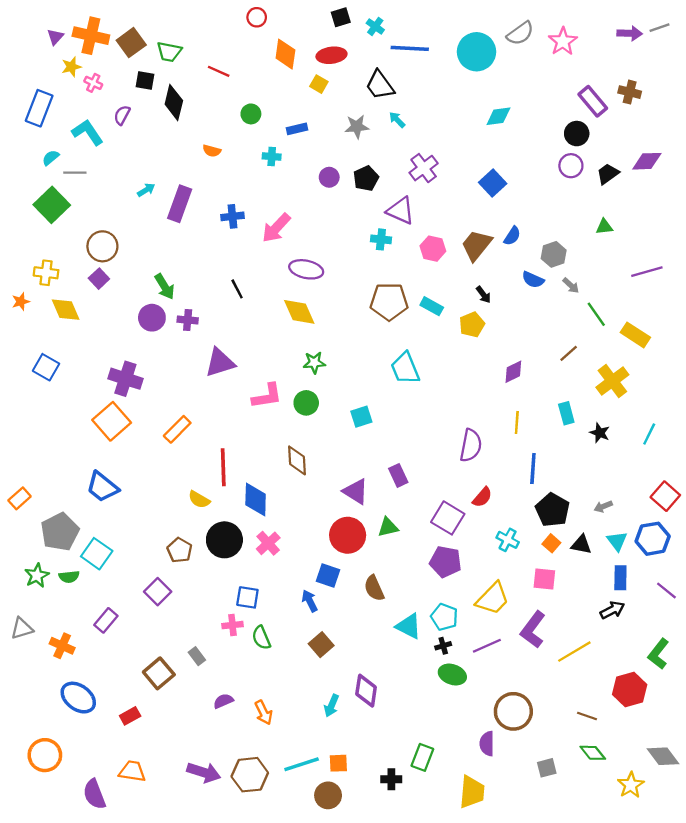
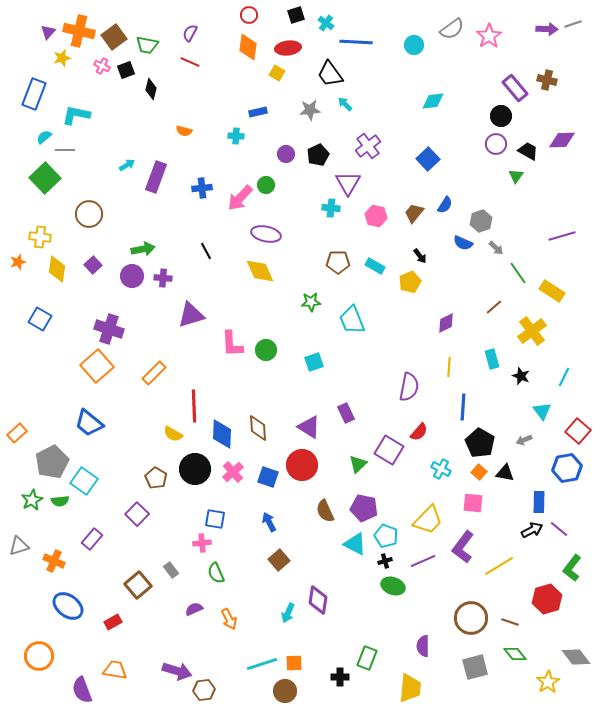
red circle: (257, 17) -> (249, 15), moved
cyan circle: (477, 52) -> (414, 45), size x0.6
black square: (145, 81) -> (126, 70), turned -30
pink cross: (93, 83) -> (102, 66), moved
black diamond: (174, 102) -> (151, 89), size x0.7
green circle: (251, 114) -> (266, 185), moved
purple semicircle: (122, 115) -> (190, 33), moved
cyan L-shape: (87, 132) -> (76, 115), turned -44
black trapezoid: (608, 174) -> (528, 151), turned 65
purple triangle: (401, 211) -> (348, 183), turned 36
green triangle: (604, 227) -> (516, 176), moved, turned -49
brown trapezoid: (477, 245) -> (414, 213), size x0.7
purple square: (99, 279) -> (93, 265), moved
green arrow: (165, 287) -> (143, 249), turned -70
brown pentagon: (389, 302) -> (338, 262), size x0.7
yellow diamond: (66, 310) -> (57, 269), turned 32
green star: (314, 363) -> (311, 302), moved
pink L-shape: (267, 396) -> (232, 344), turned 96
brown diamond: (297, 460) -> (258, 428), moved
green triangle: (388, 527) -> (358, 464), moved, turned -30
cyan triangle: (617, 541) -> (542, 411), moved
purple pentagon: (445, 562) -> (364, 508), moved
blue square: (328, 576) -> (268, 477), moved
purple line: (666, 590) -> (559, 529), moved
green semicircle: (261, 638) -> (216, 573), moved
brown circle: (513, 711) -> (471, 618), moved
gray square: (547, 768) -> (475, 667), size x1.5
brown hexagon: (250, 775) -> (204, 690), moved, size x0.7

